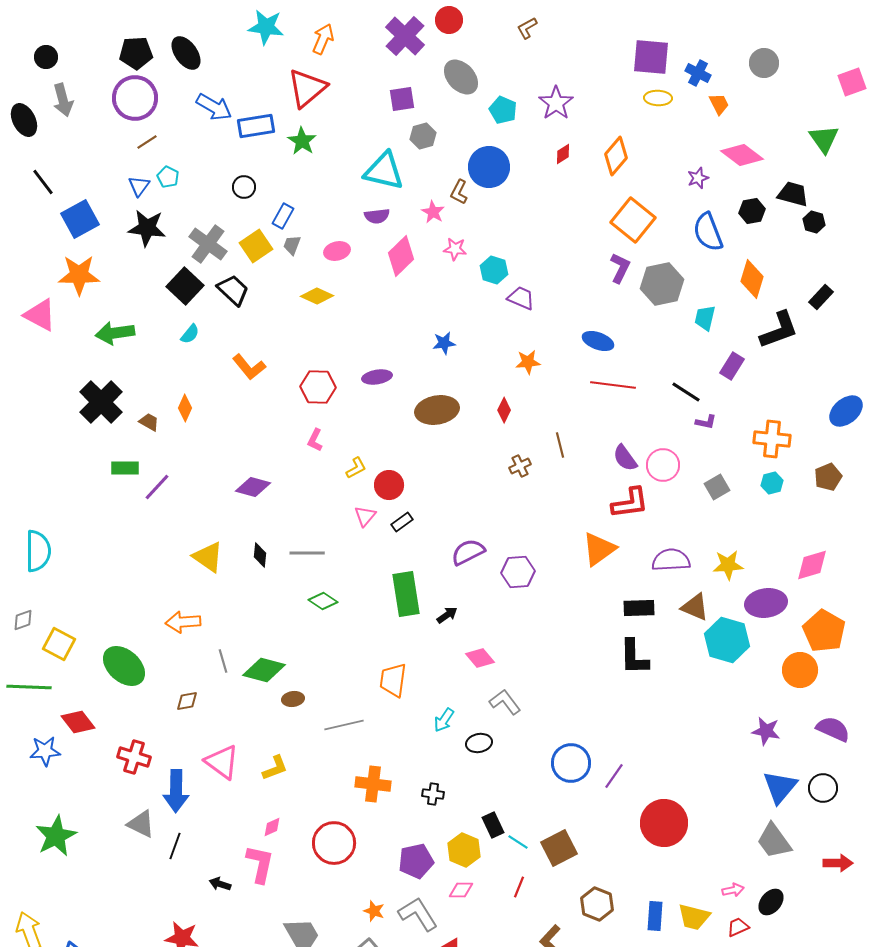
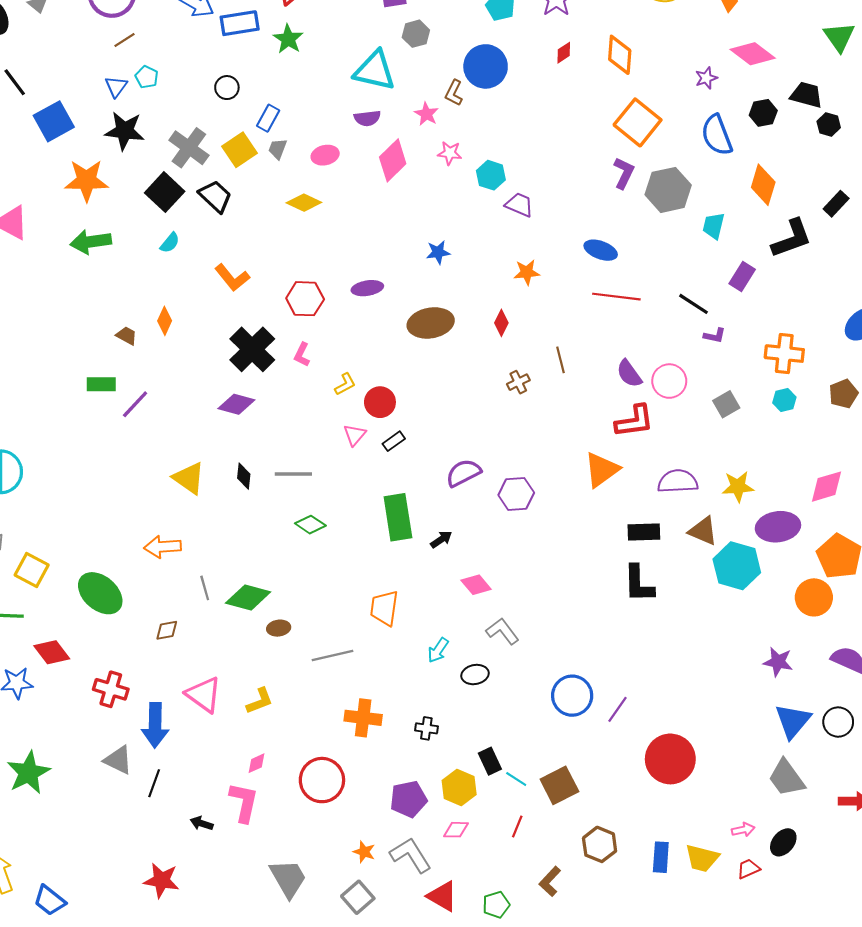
orange diamond: (616, 156) -> (620, 55), turned -36
orange star: (79, 275) -> (87, 180), moved
black cross: (101, 402) -> (252, 349), moved

